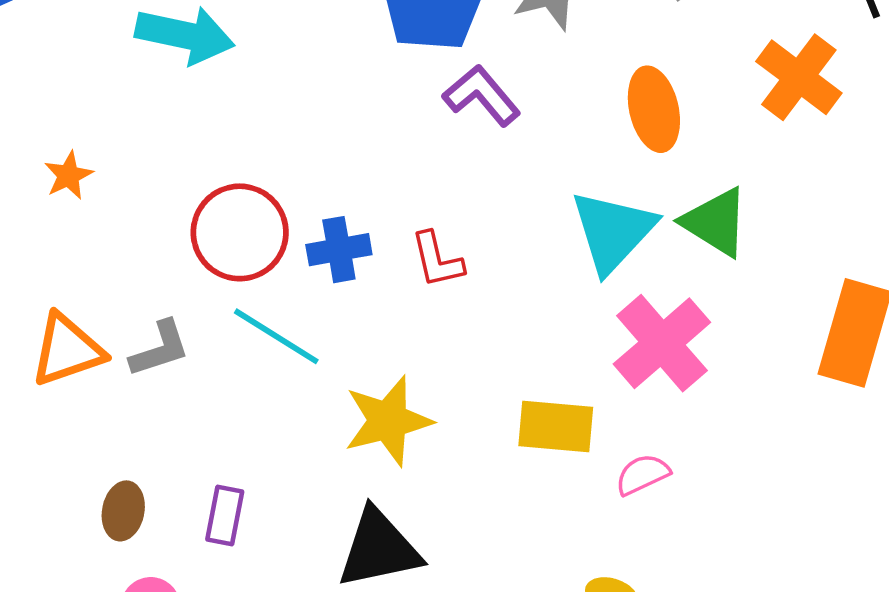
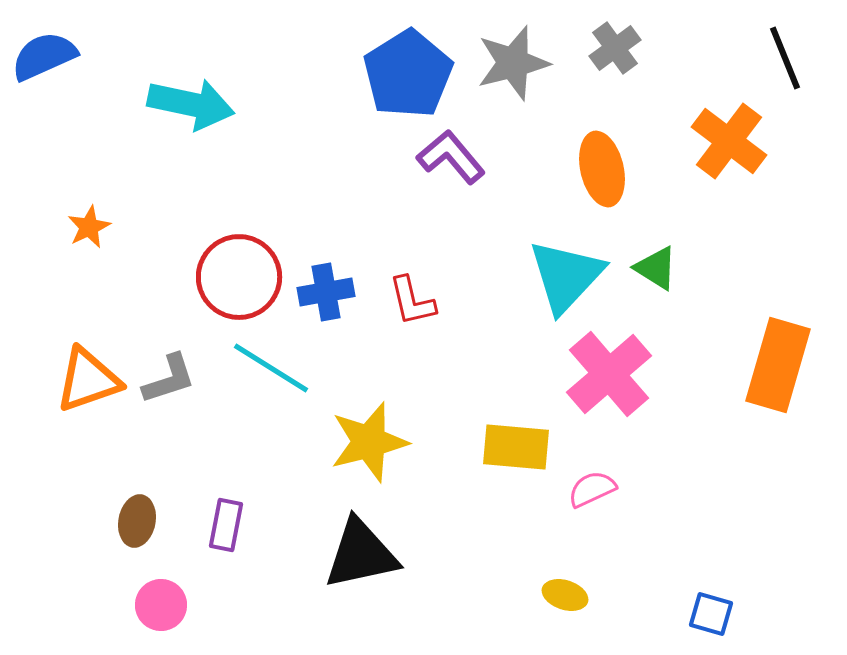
green triangle: (716, 222) -> (656, 268), size x0.7

